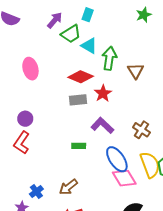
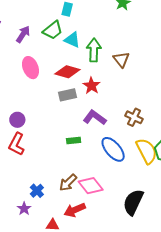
purple arrow: (55, 20) -> (23, 34), moved
pink ellipse: (30, 69) -> (31, 68), moved
pink diamond: (124, 178) -> (91, 186), moved

